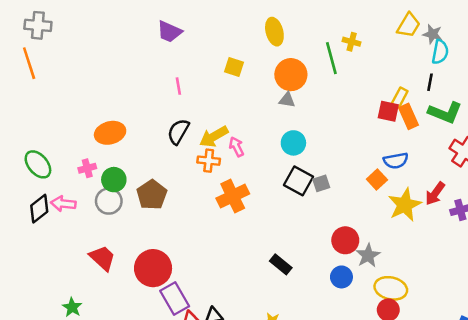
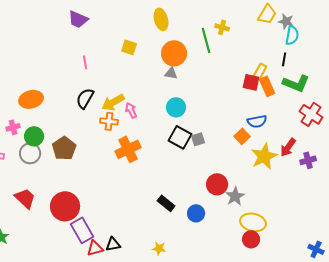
blue circle: (341, 277) -> (196, 213), moved

